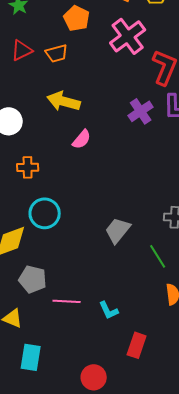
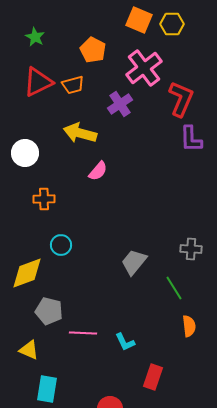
red triangle: (22, 50) -> (38, 82), size x1.4
purple cross: (141, 111) -> (120, 104), moved
cyan circle: (45, 213) -> (61, 245), size x0.7

